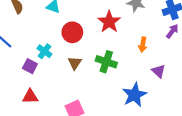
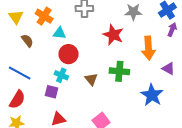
red circle: (72, 32) -> (68, 54), moved
orange arrow: (143, 45) -> (148, 48), size x1.6

